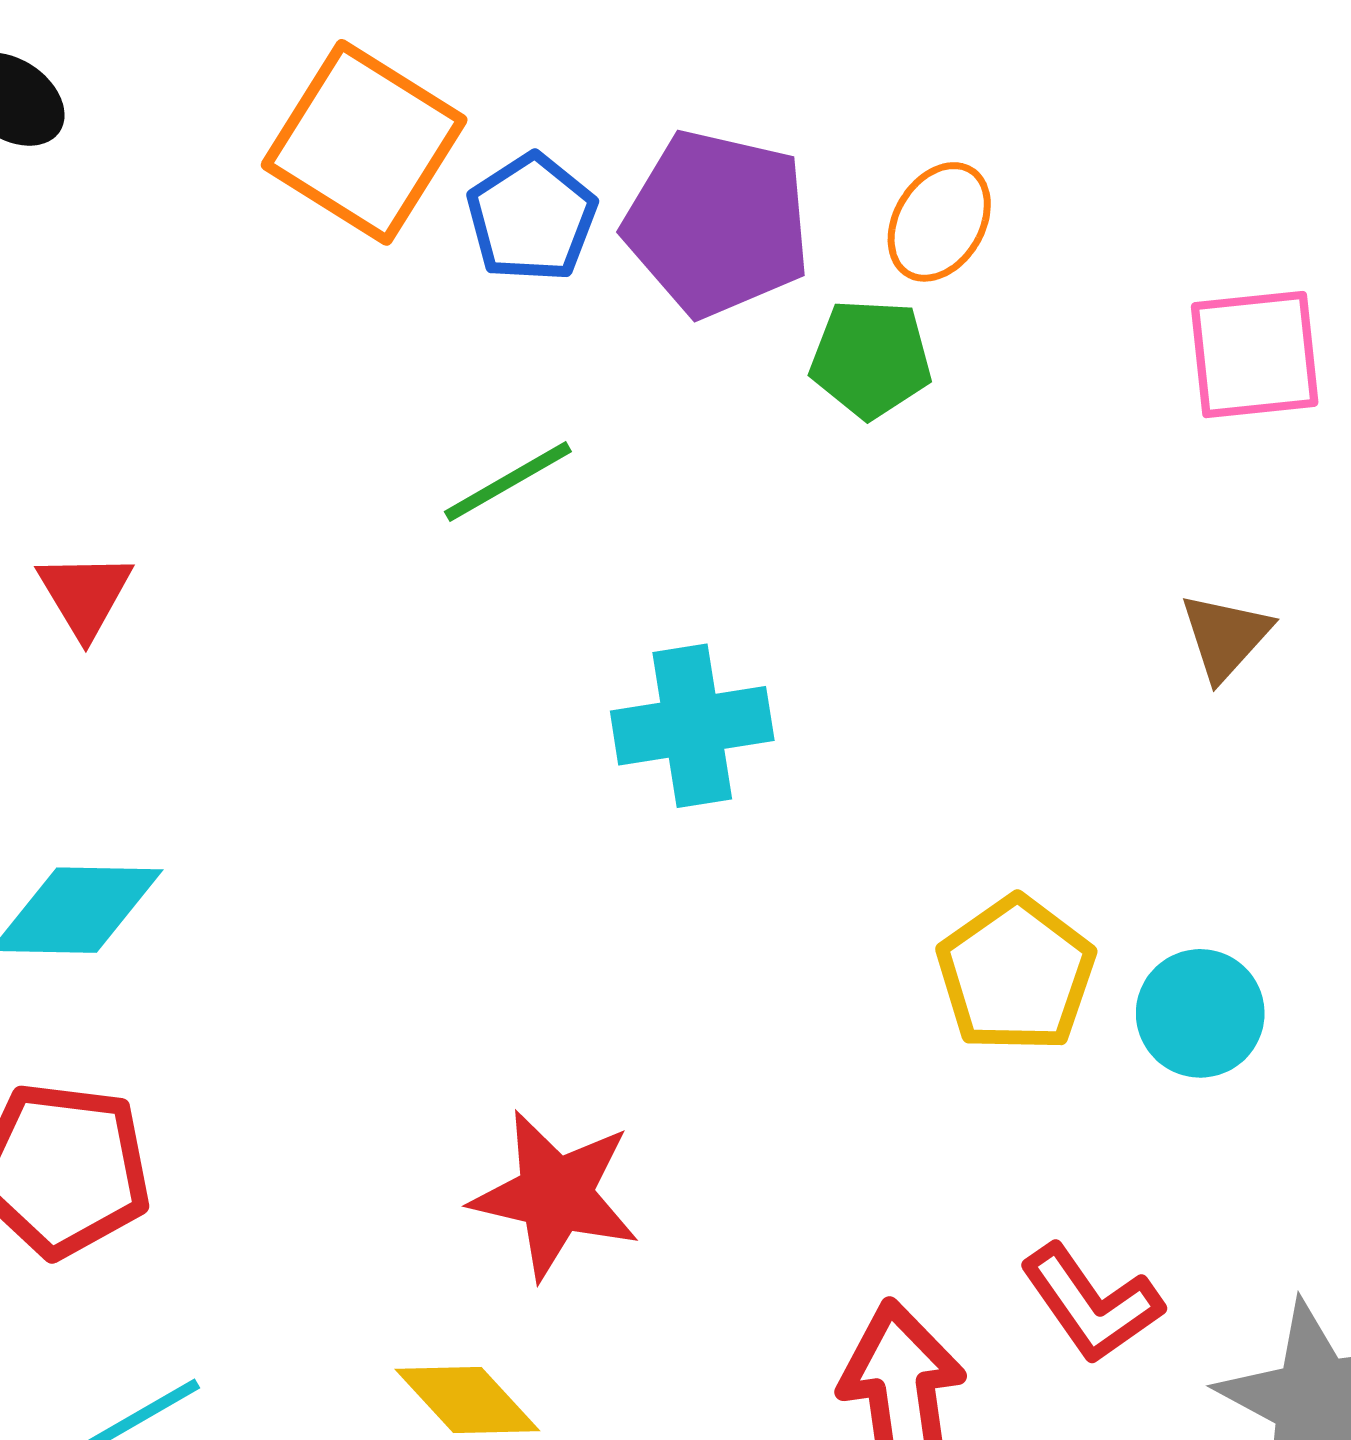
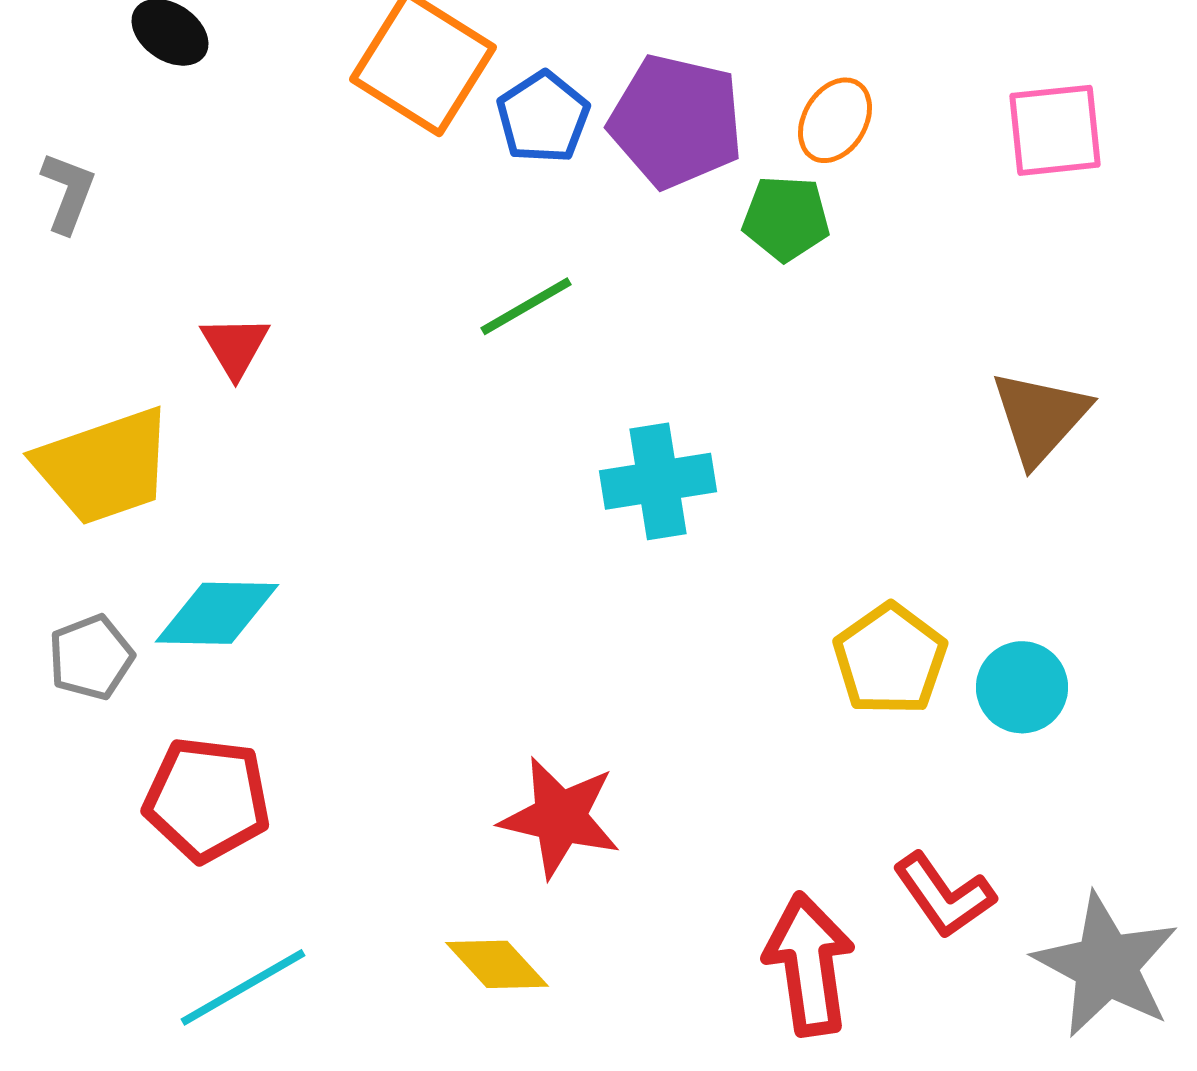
pink square: (1255, 355) -> (1055, 130), moved
red triangle: (85, 595) -> (235, 346), moved
brown triangle: (1225, 636) -> (1040, 417), size x1.5

